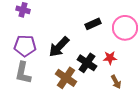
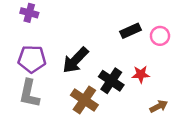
black rectangle: (93, 24) -> (130, 31), moved
pink circle: (125, 28) -> (160, 36), size x0.6
brown arrow: (116, 82) -> (159, 106), moved, turned -88

